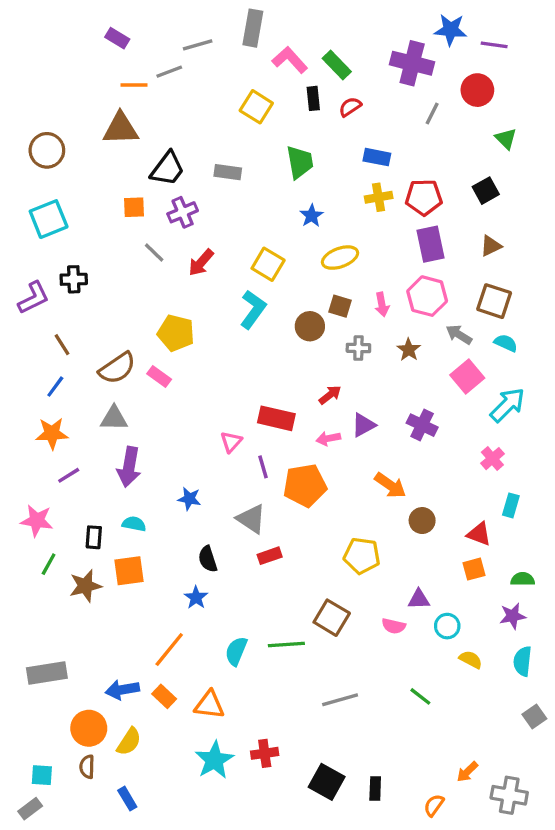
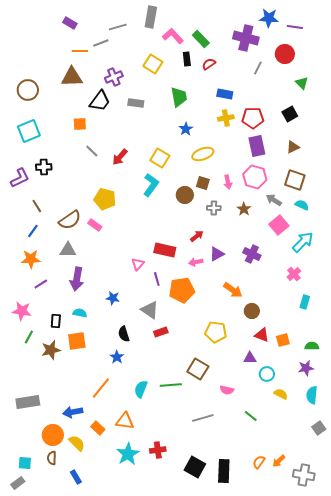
purple cross: (183, 212) -> (114, 77), moved
red triangle: (479, 534) -> (262, 335), moved
pink semicircle: (394, 626) -> (227, 390), moved
orange rectangle: (164, 696) -> (98, 428), moved
yellow semicircle: (129, 742) -> (77, 443), turned -78
black rectangle: (375, 789) -> (224, 471), size x1.6
orange semicircle: (434, 805) -> (259, 462), moved

